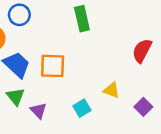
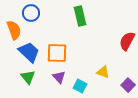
cyan square: (82, 108) -> (80, 86), turned -32
purple triangle: (39, 111) -> (59, 77), moved

